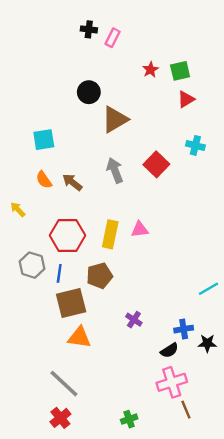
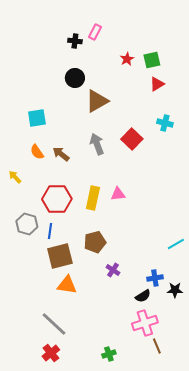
black cross: (89, 29) -> (75, 41), moved
brown pentagon: (99, 276) -> (95, 242), moved

